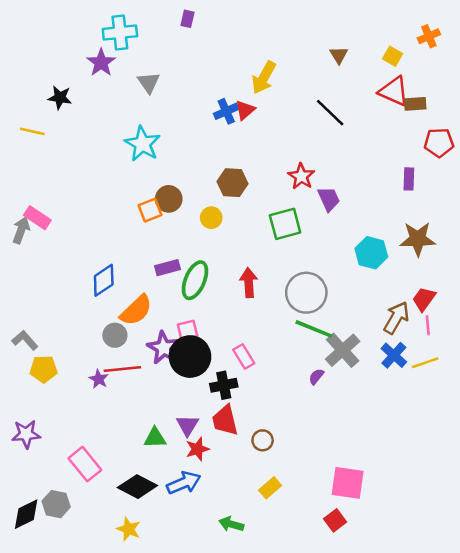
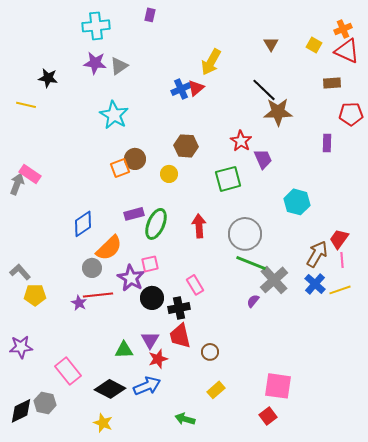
purple star: (101, 63) -> (95, 63), moved, turned -30
gray triangle: (149, 83) -> (119, 66), turned 30
red triangle: (394, 91) -> (347, 51), moved
brown star: (418, 239) -> (278, 112), moved
black circle: (190, 357) -> (152, 298), moved, size x0.7

